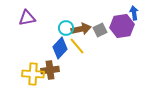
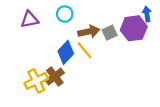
cyan circle: (66, 28) -> (65, 14), moved
brown cross: (50, 70) -> (55, 77), turned -30
yellow cross: (33, 74) -> (36, 81), turned -30

